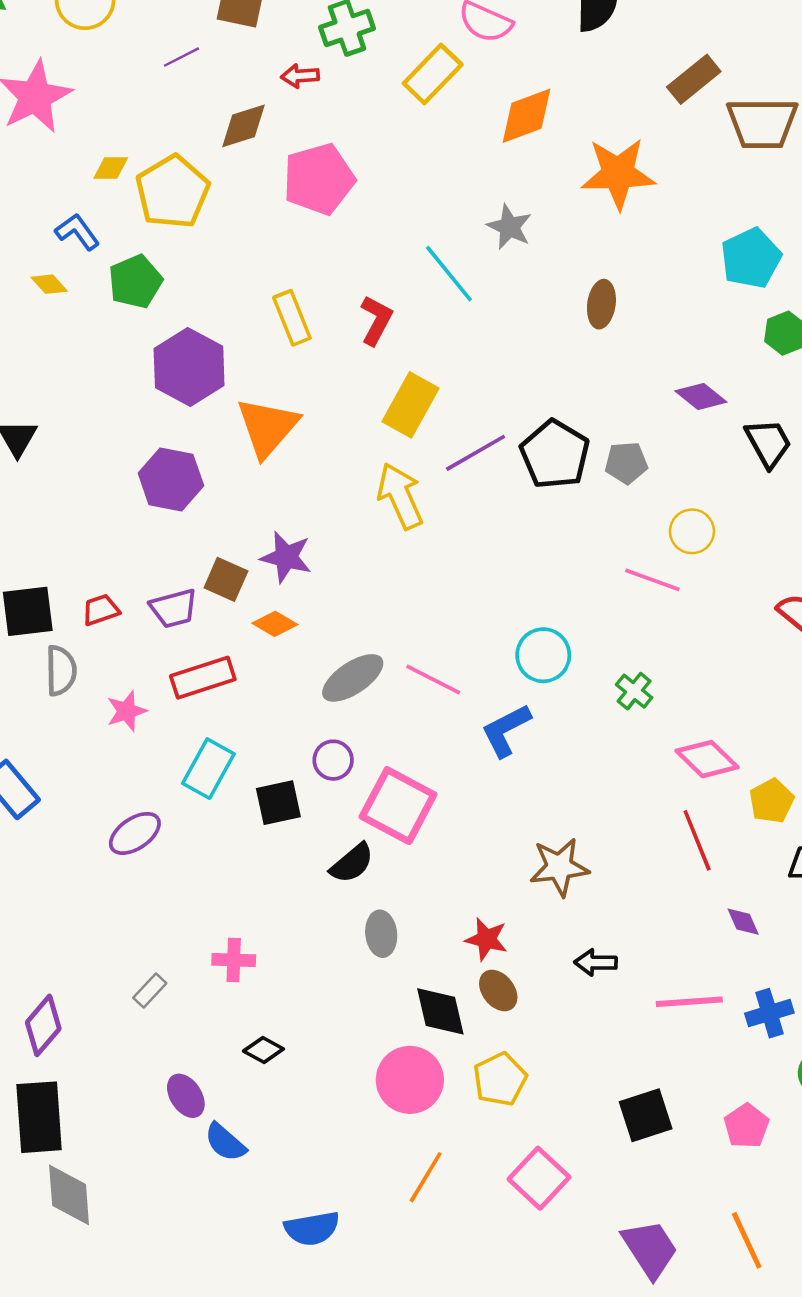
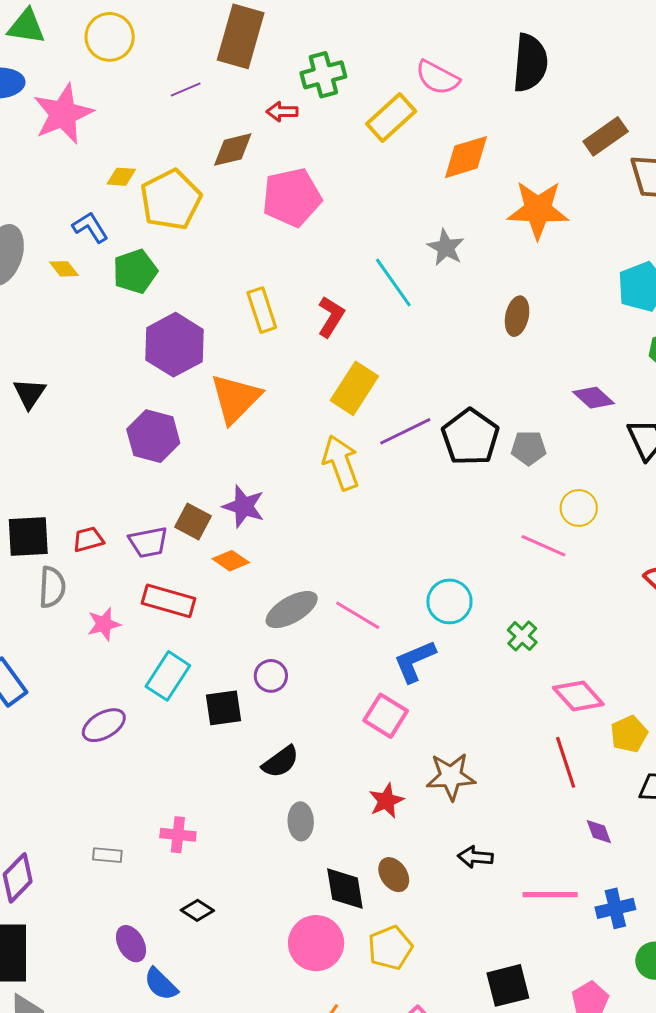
red rectangle: (203, 678) -> (168, 601), turned 30
pink square: (398, 806) -> (386, 716), moved, size x0.7
red star: (486, 939) -> (386, 801), moved, turned 30
gray rectangle: (150, 991) -> (107, 855), turned 48

